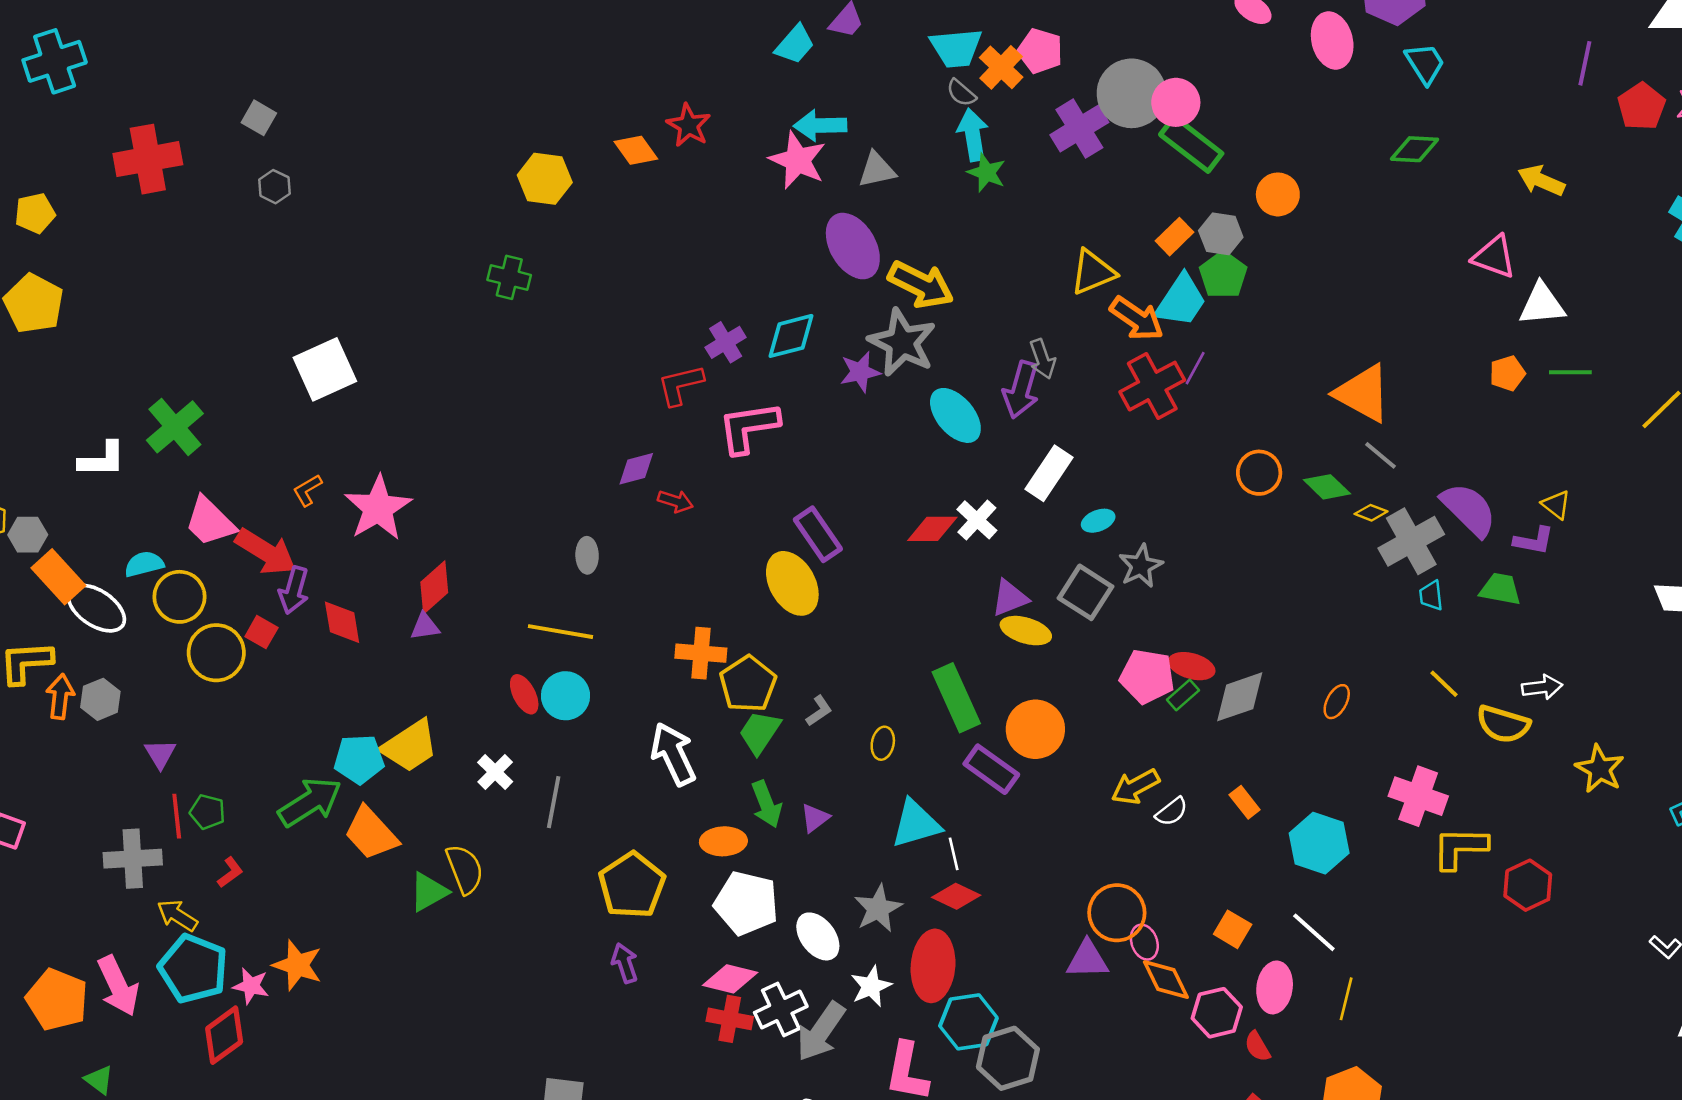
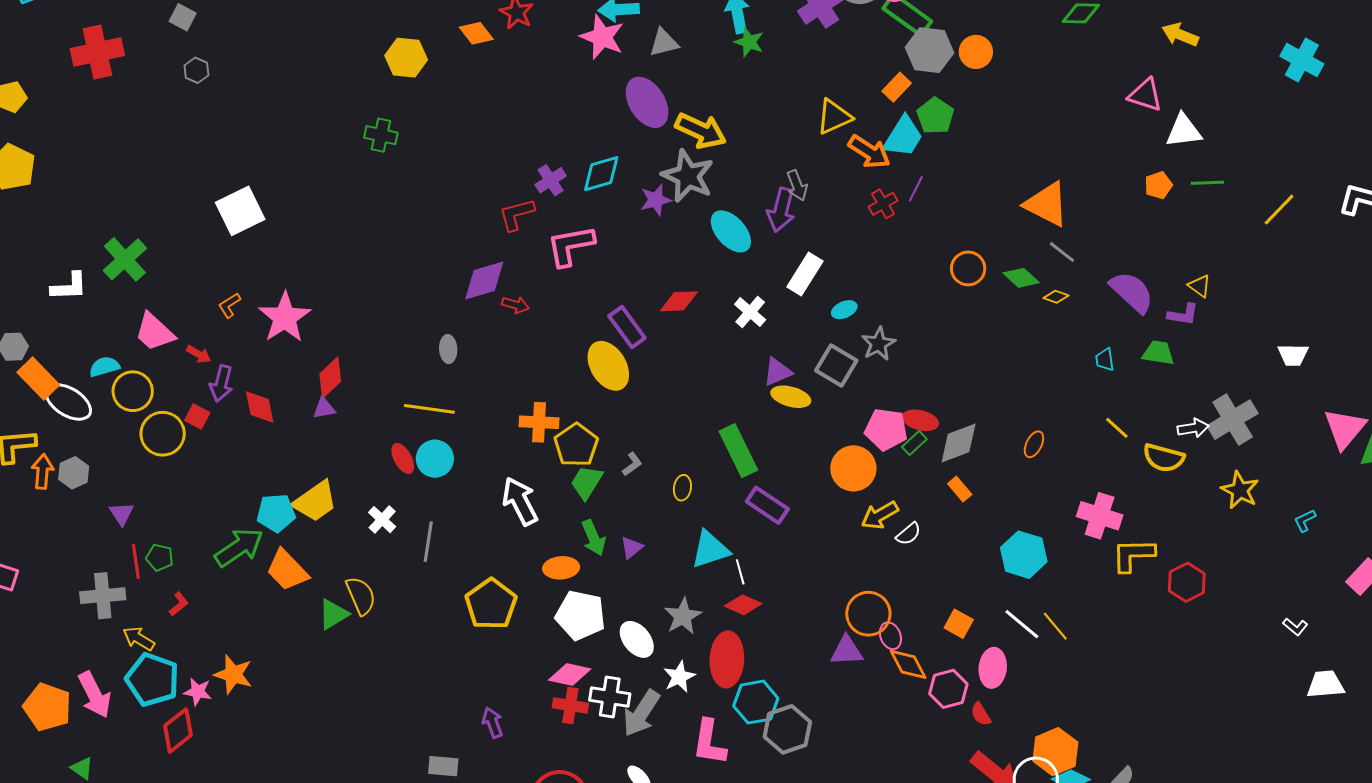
gray hexagon: (1221, 234) -> (930, 50), moved, size x1.4
red cross: (1152, 386) -> (883, 204), size x0.6
purple diamond: (636, 469) -> (484, 281), size x1.5
red diamond: (932, 529) -> (679, 301), moved
gray cross: (1411, 541) -> (1233, 420), moved
red arrow: (266, 552) -> (199, 354), size x0.5
orange circle: (1035, 729) -> (853, 468), moved
orange rectangle: (1245, 802) -> (960, 489), moved
purple arrow: (625, 963) -> (493, 723), moved
yellow line: (1346, 999) -> (1055, 626), moved, turned -52
white cross: (781, 1009) -> (610, 697), turned 36

